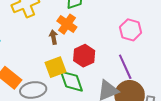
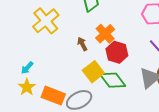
orange cross: (67, 24) -> (105, 34), moved, turned 30

